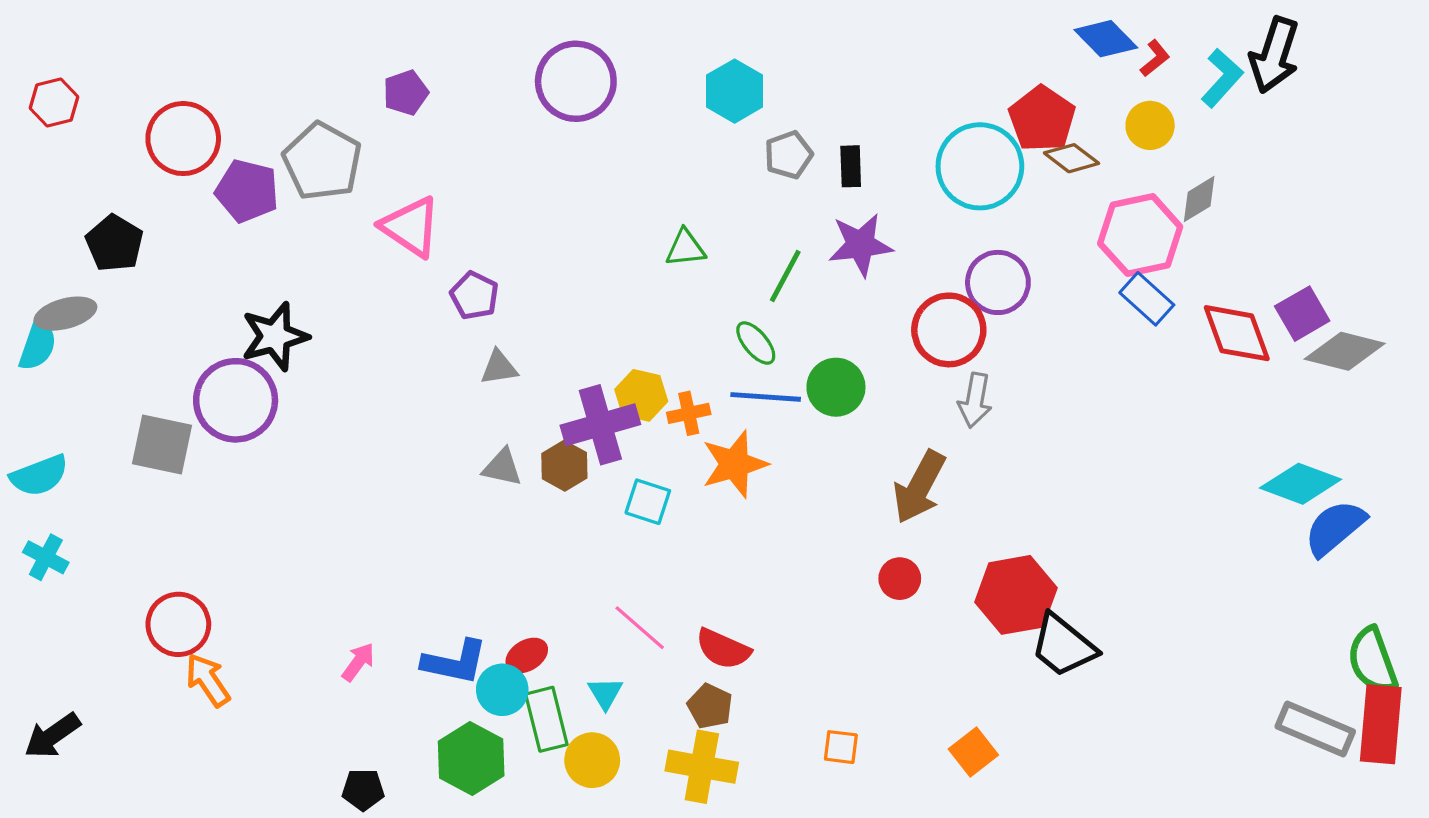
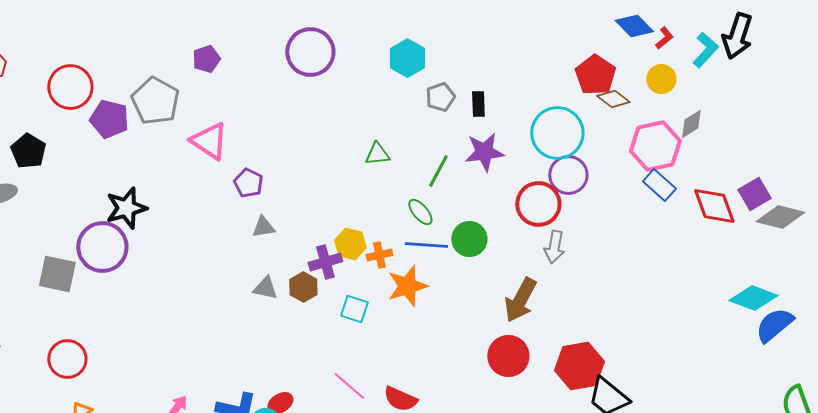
cyan circle: (980, 166) -> (557, 133), moved
purple cross: (600, 425) -> (325, 262), size x0.7
red circle: (900, 579) -> (508, 356), size x1.6
red circle: (178, 624) -> (67, 359), moved

